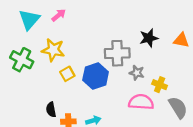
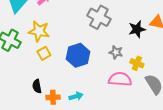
black star: (149, 38) -> (137, 29), moved
gray cross: (117, 53) -> (99, 17), moved, turned 30
yellow square: (67, 74) -> (44, 53), moved

